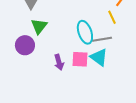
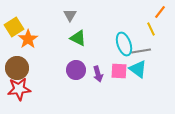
green triangle: (39, 26) -> (78, 38), turned -42
purple circle: (25, 45) -> (76, 70), moved

